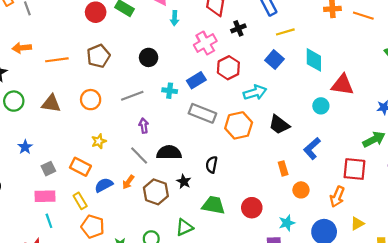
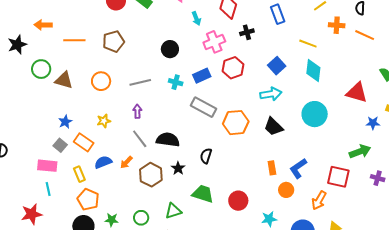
cyan arrow: (174, 18) -> (196, 18), moved, turned -32
yellow line: (285, 32) -> (308, 44), moved, turned 30
black circle: (149, 57) -> (170, 49), moved
red triangle: (342, 85) -> (357, 93), moved
cyan arrow: (255, 92) -> (271, 94), moved
green circle: (14, 101) -> (41, 69), moved
cyan circle: (321, 106) -> (315, 114), size x1.6
purple arrow: (144, 126) -> (137, 111), moved
blue star: (25, 147) -> (65, 122), moved
blue L-shape: (312, 148) -> (298, 168), moved
gray square: (48, 169) -> (60, 145), moved, turned -32

